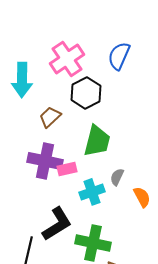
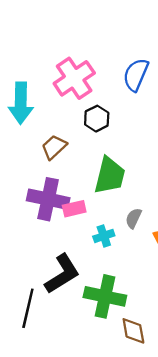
black hexagon: (86, 93) -> (97, 119), size x0.7
cyan cross: (92, 192) -> (104, 236), size x0.7

